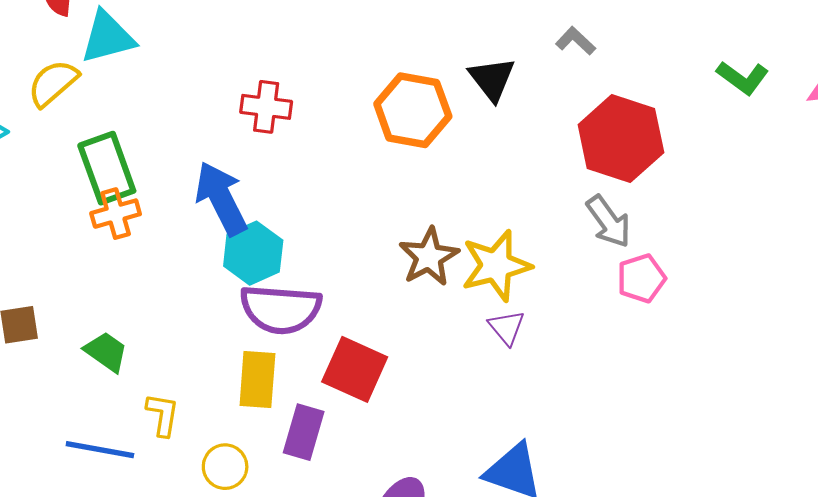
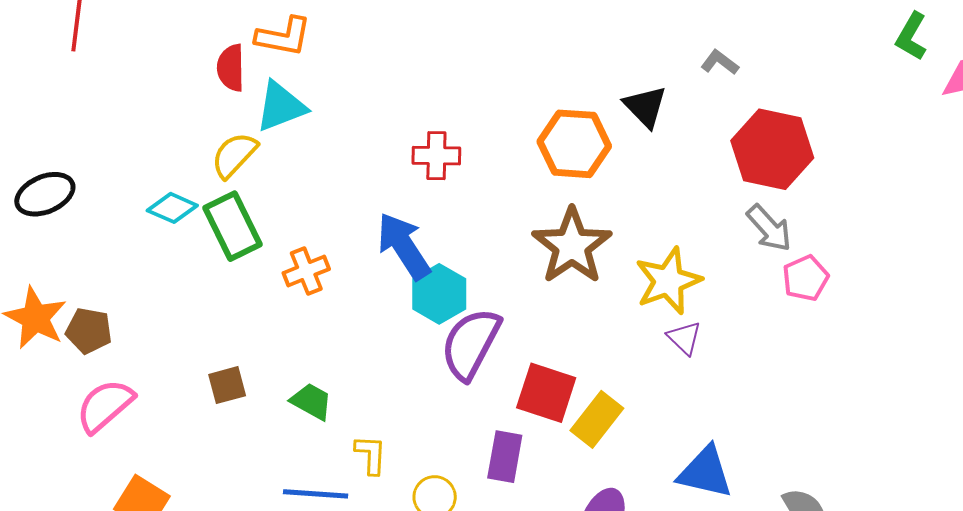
green L-shape: (743, 78) -> (911, 36), moved, turned 90
green rectangle: (107, 168) -> (232, 226), moved
brown star: (429, 257) -> (572, 246), moved, size x1.4
purple semicircle: (281, 309) -> (471, 344), turned 120
yellow rectangle: (257, 379) -> (597, 419), moved, turned 40

